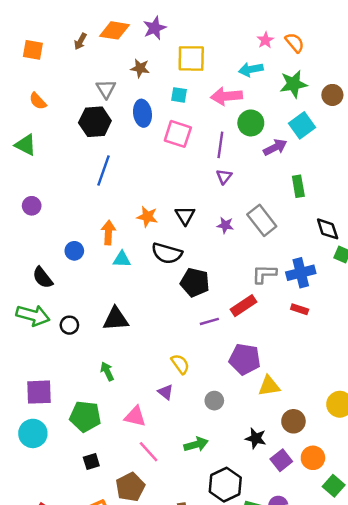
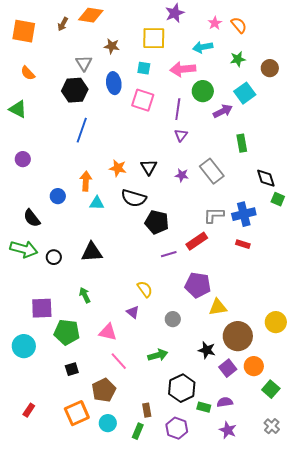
purple star: (155, 28) -> (175, 13), moved
orange square: (33, 50) -> (24, 31), size x1.4
green star: (293, 84) -> (238, 59), size x0.7
purple square: (39, 392) -> (42, 308), moved
brown circle: (293, 421) -> (238, 336), size x1.5

